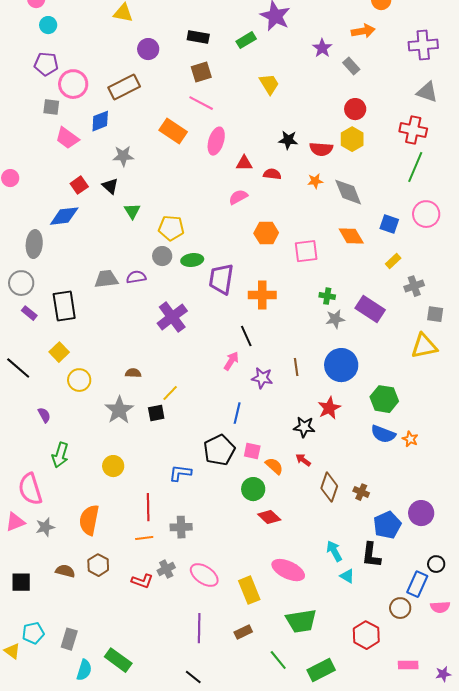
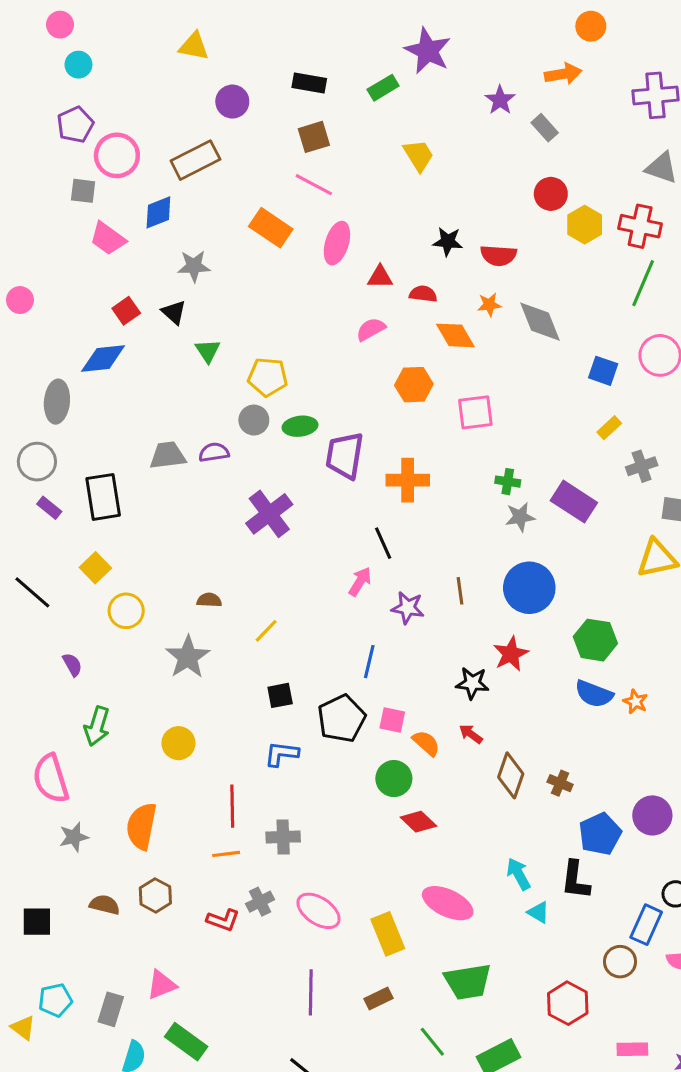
purple pentagon: (46, 64) -> (75, 125), turned -30
yellow hexagon: (352, 139) -> (585, 225), moved
orange diamond: (351, 236) -> (455, 335), moved
black square: (156, 413) -> (280, 695), moved
pink triangle: (15, 522) -> (162, 985), moved

